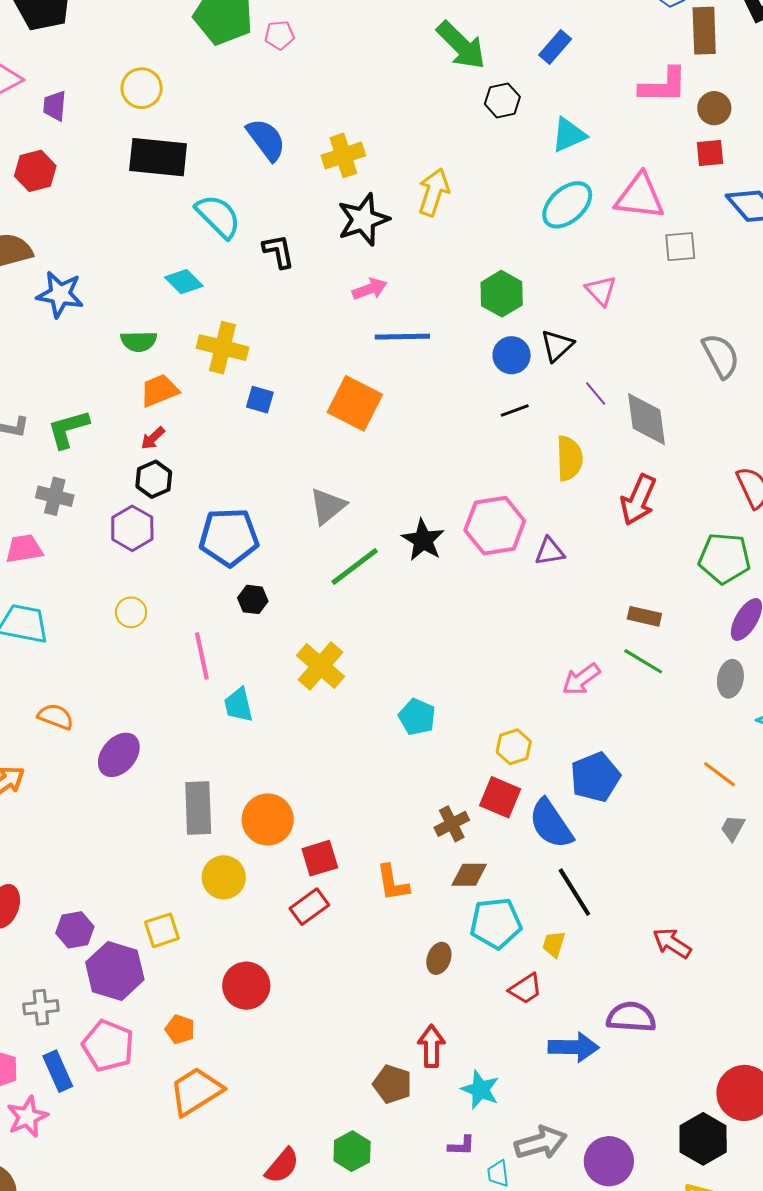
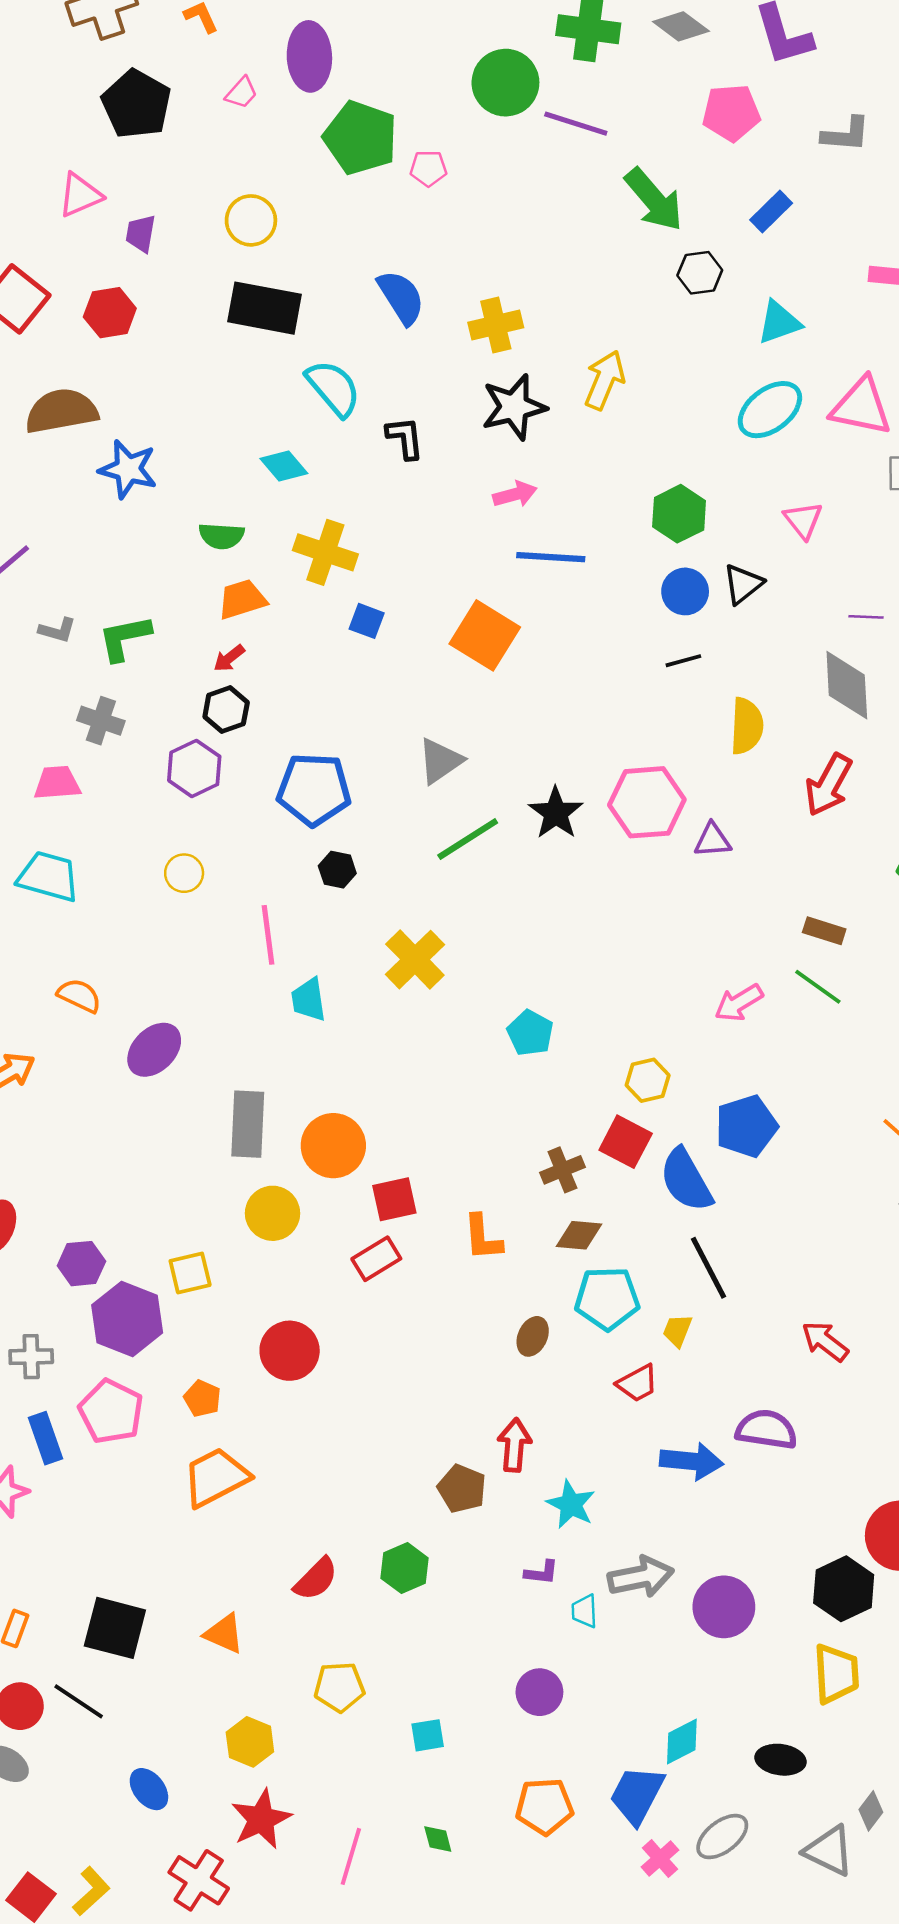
purple line: (596, 394) -> (866, 617), moved, turned -52

